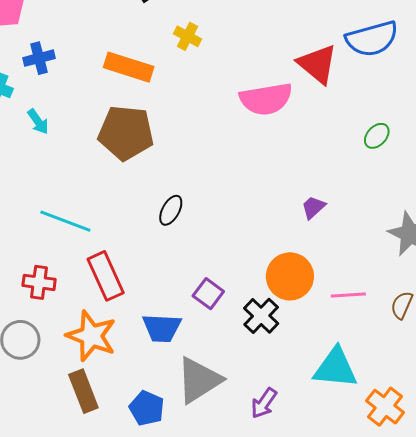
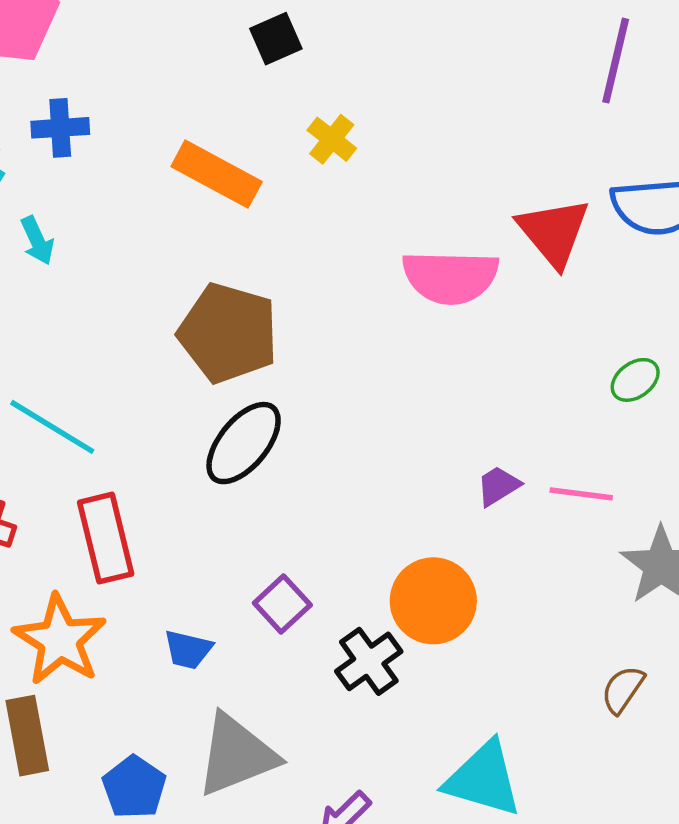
brown pentagon: (126, 133) -> (228, 333), moved
black ellipse: (171, 210) -> (244, 443), size x1.6
pink line: (348, 295) -> (581, 494), moved
blue trapezoid: (162, 328) -> (188, 650), size x0.7

